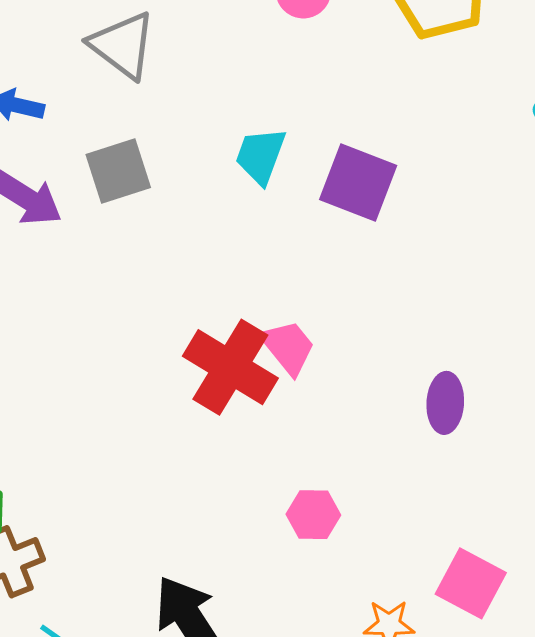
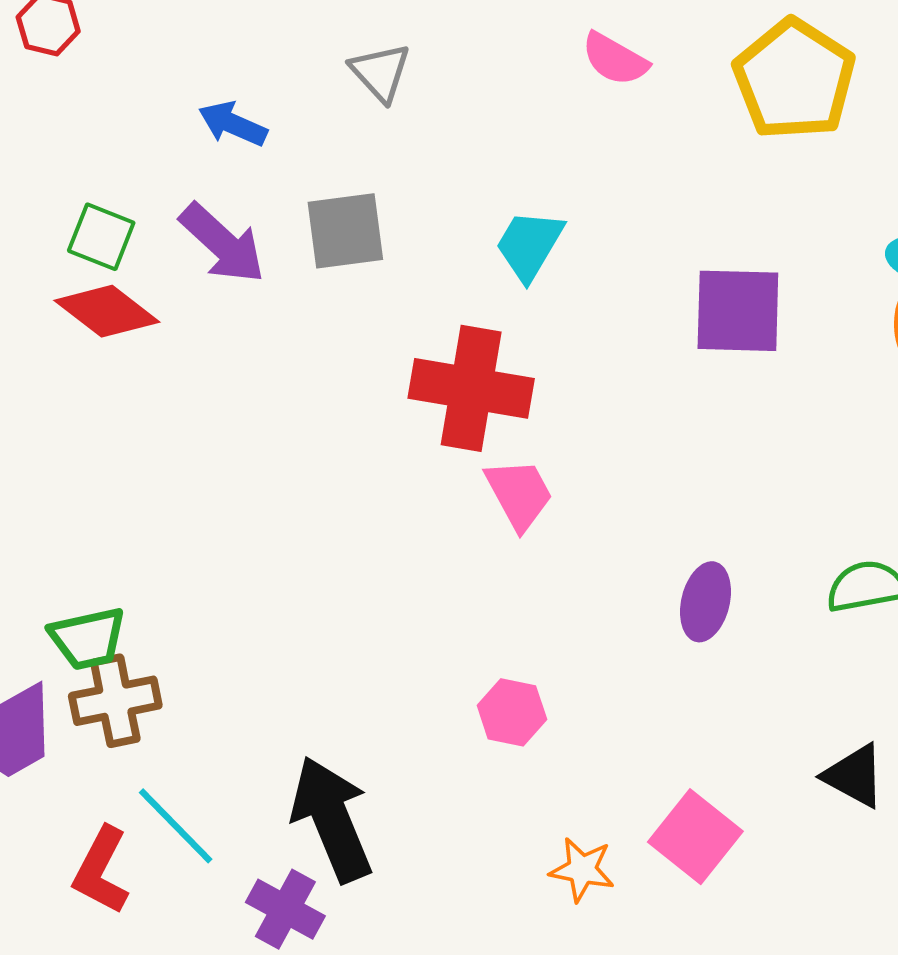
gray triangle: (123, 45) -> (380, 72), size x0.7
purple square: (358, 183) -> (738, 311), moved, turned -30
red cross: (230, 367) -> (471, 388), moved, turned -32

